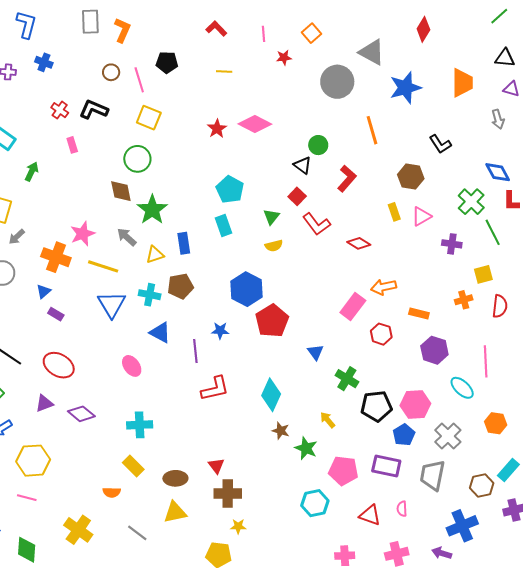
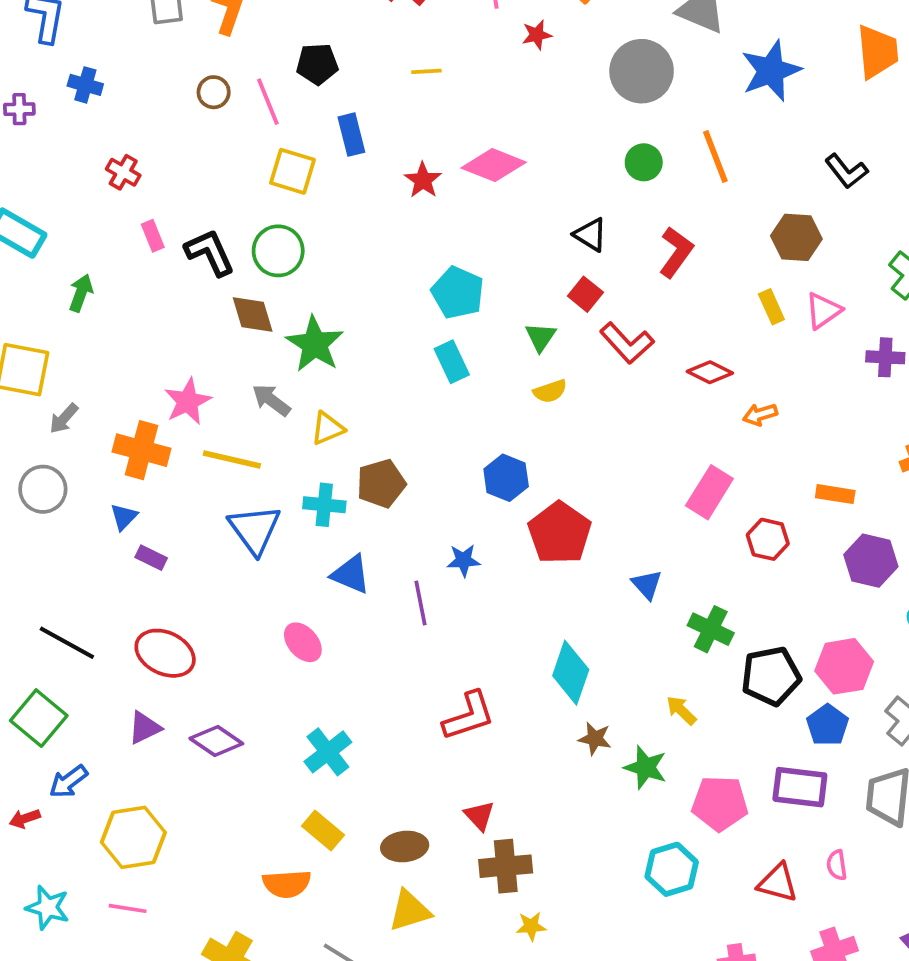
black L-shape: (94, 110) -> (210, 252), moved, turned 48
green circle: (318, 145) -> (644, 162), moved
blue rectangle: (184, 243) -> (351, 135), moved
orange arrow: (383, 287) -> (760, 414), moved, size x0.7
blue hexagon: (246, 289) -> (506, 478), size x0.7
red L-shape: (215, 389) -> (469, 716), moved
cyan cross: (140, 425) -> (328, 752), turned -30
orange semicircle: (112, 492) -> (287, 884), size x1.4

